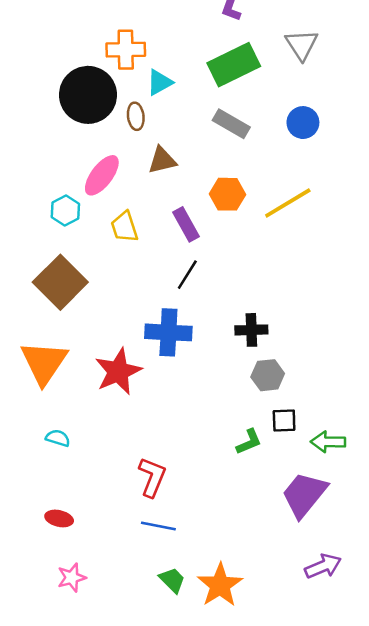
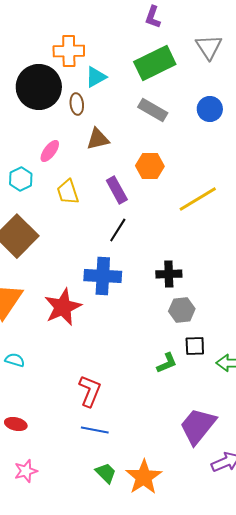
pink ellipse: (102, 175) -> (50, 151), size x0.7
yellow line: (288, 203) -> (198, 199), moved
purple trapezoid: (304, 495) -> (198, 426), moved

